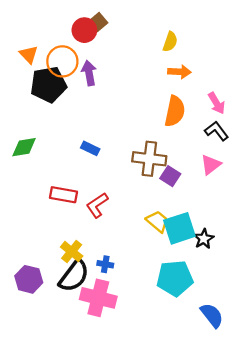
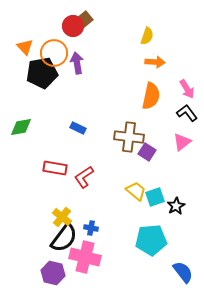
cyan square: (179, 228) -> (155, 197), size x0.7
purple hexagon: (29, 279) -> (53, 273), moved

